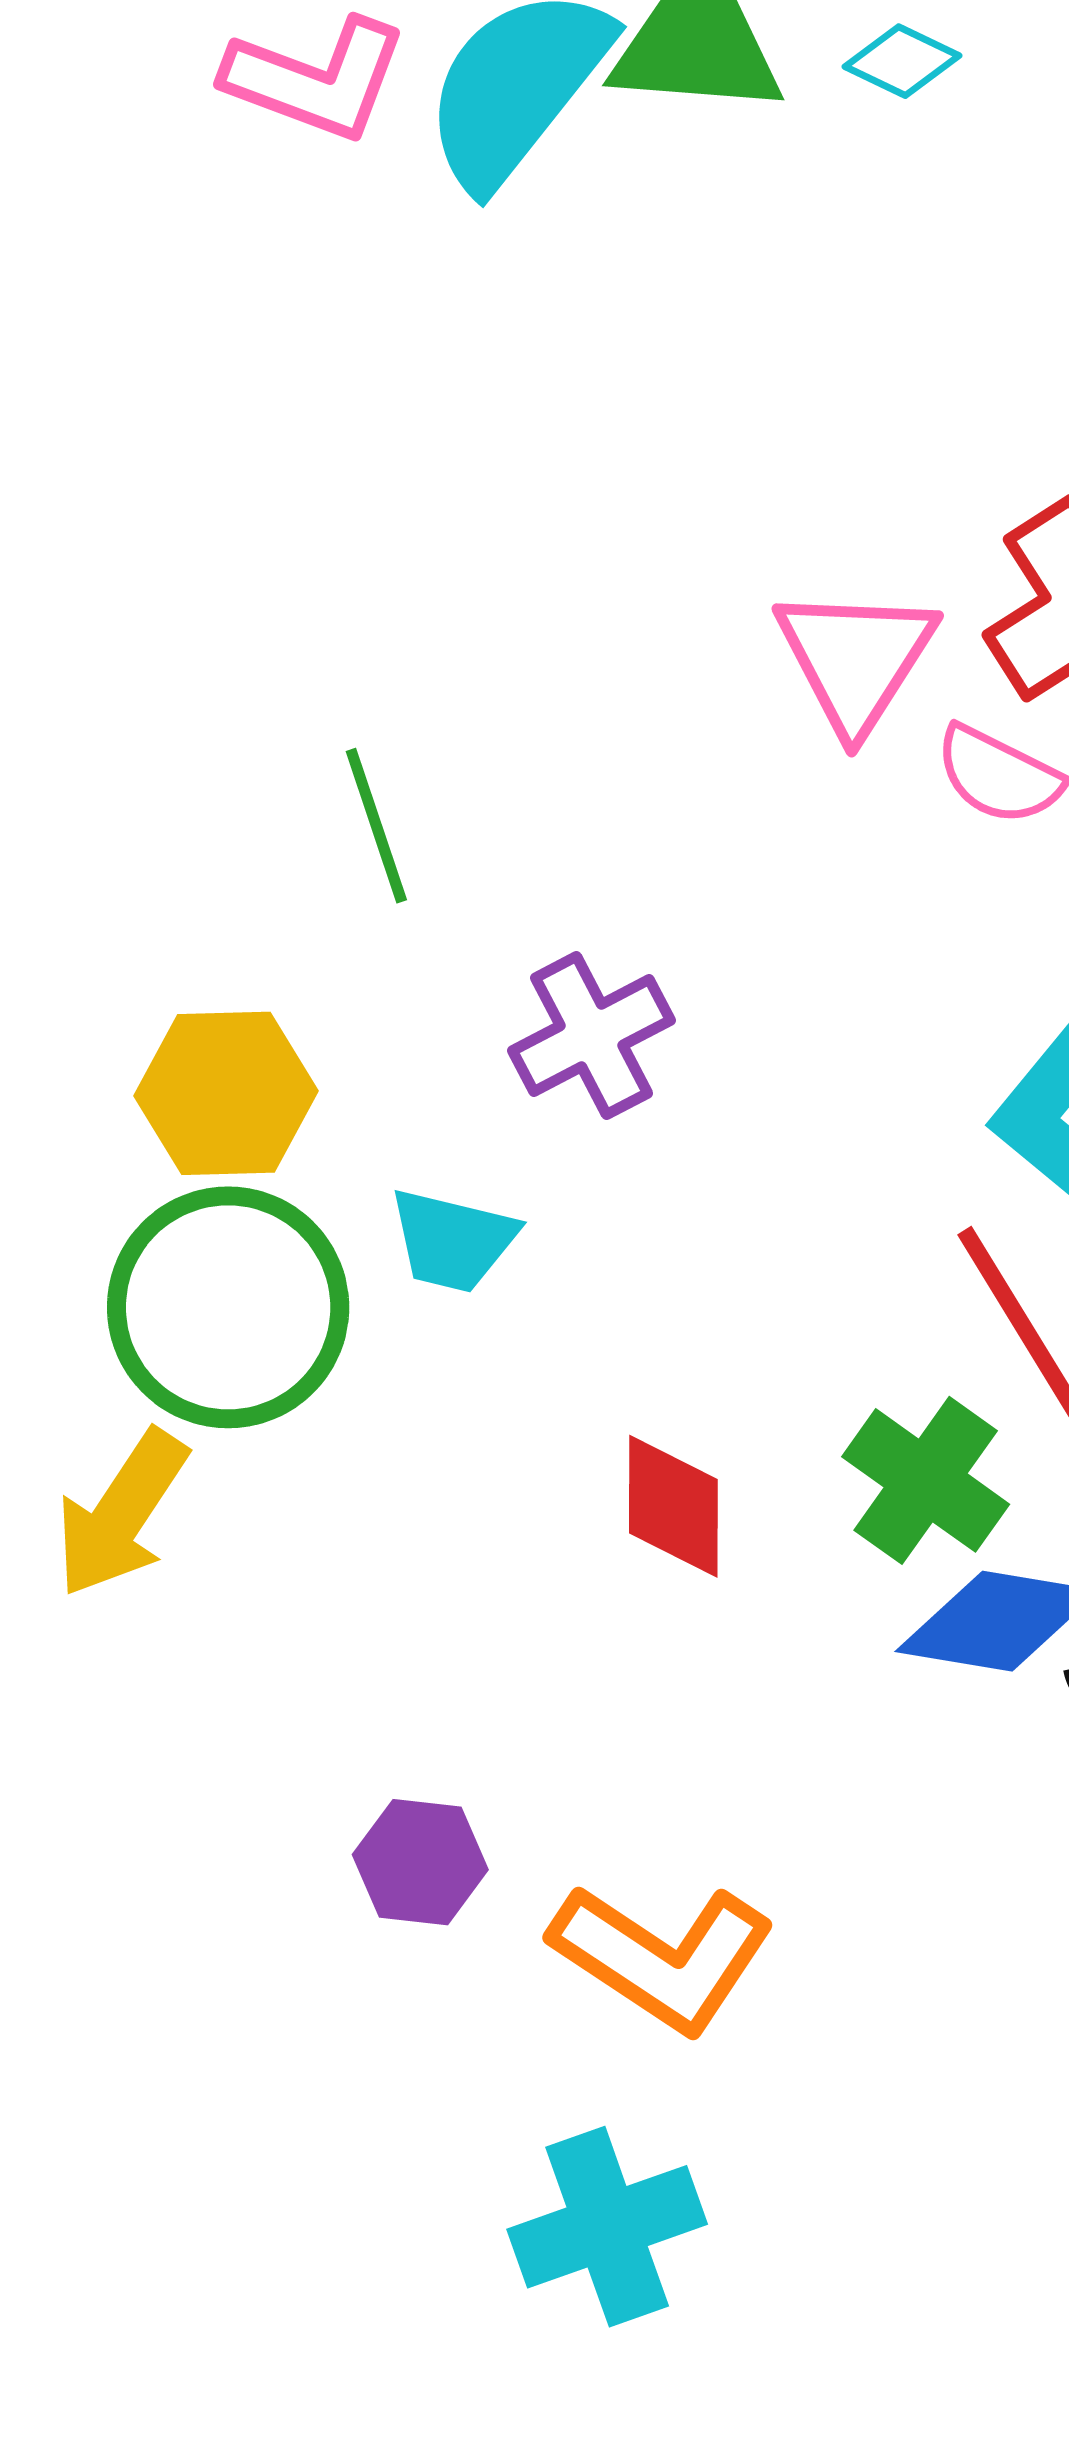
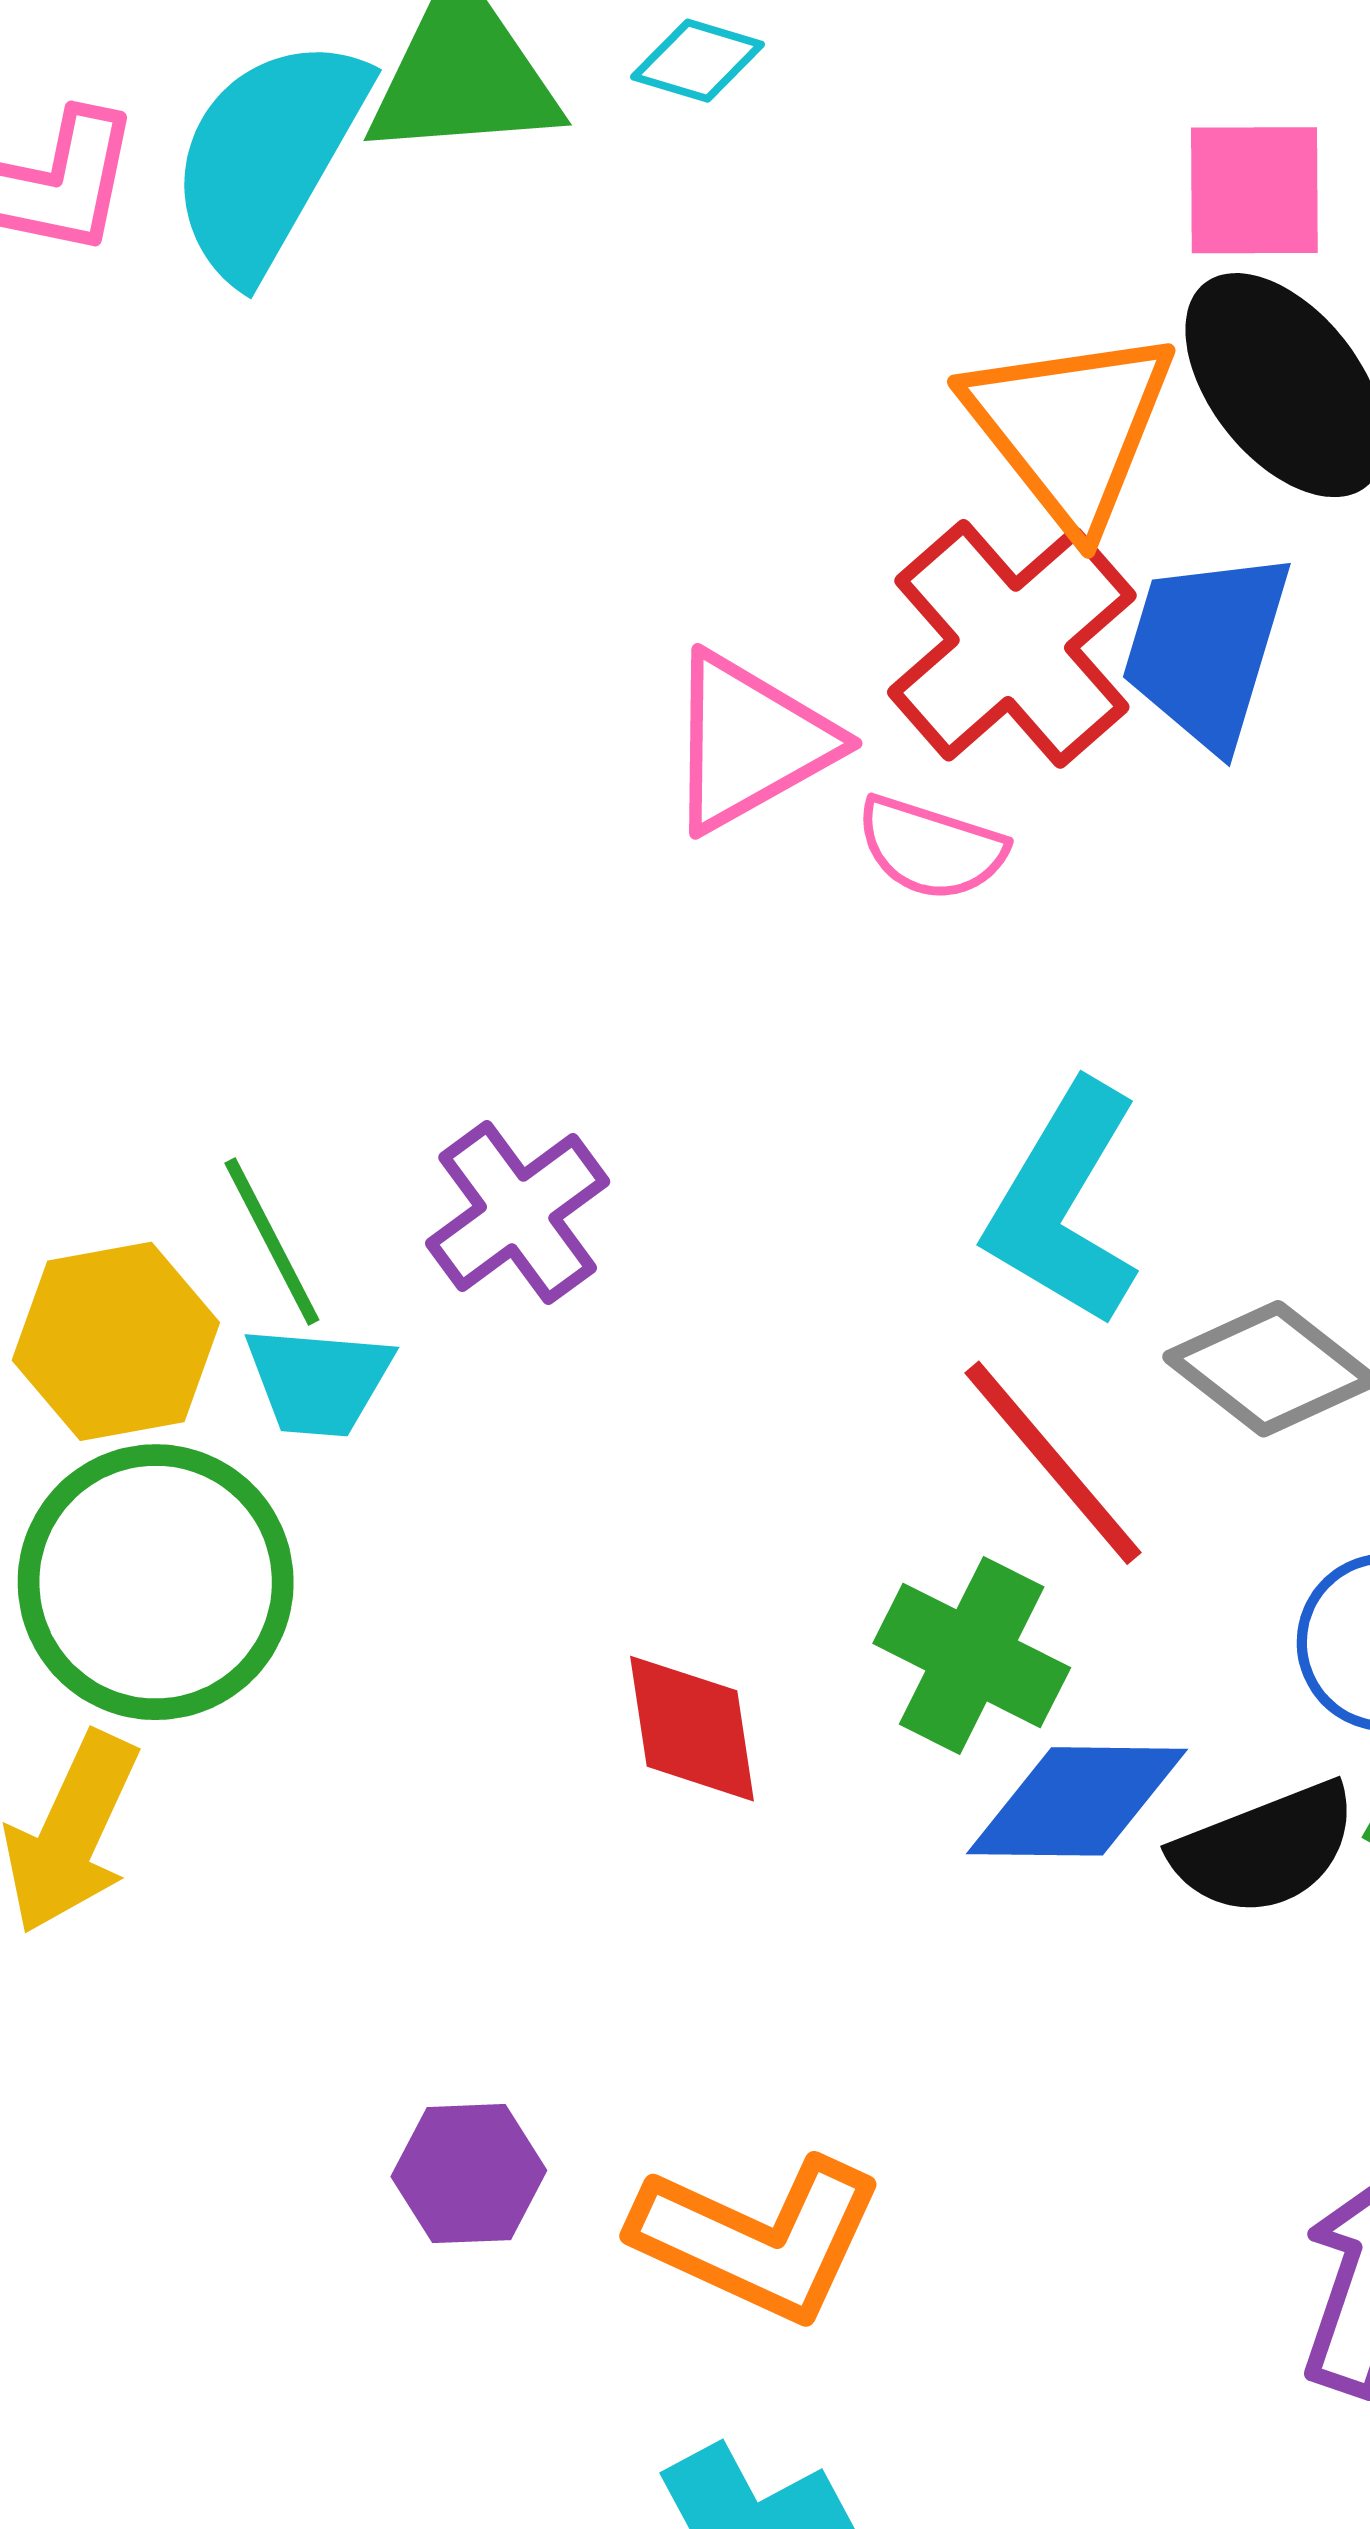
pink triangle: (856, 659) -> (750, 742), turned 37
green line: (376, 826) -> (272, 1241), moved
cyan trapezoid: (453, 1240) -> (319, 1381), moved

